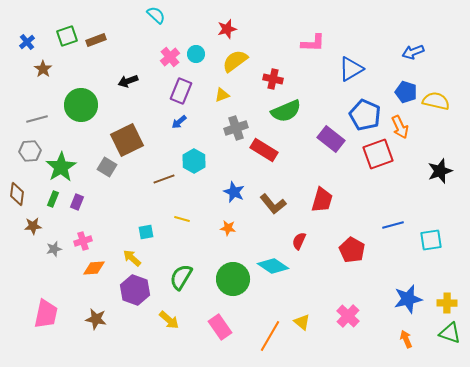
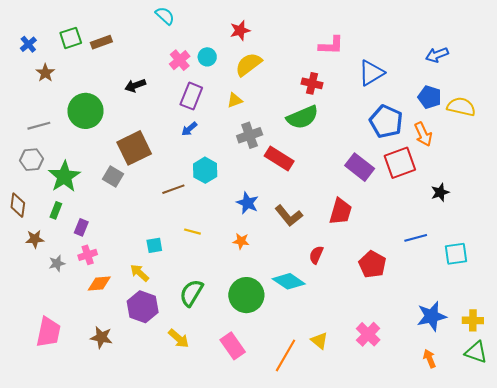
red cross: (273, 79) -> (312, 83), moved
purple rectangle: (331, 139) -> (360, 167), moved
black star: (440, 171) -> (440, 192), moved, size x0.7
purple rectangle: (77, 202) -> (81, 227), moved

